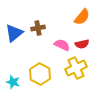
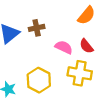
red semicircle: (82, 44) -> (86, 46), turned 64
yellow cross: (76, 68) -> (80, 73), turned 35

